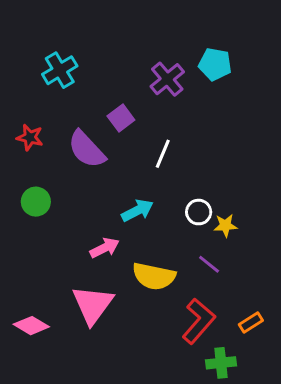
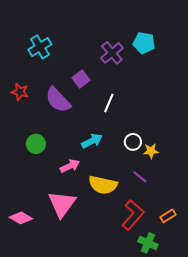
green circle: (36, 202) -> (36, 144), moved
green cross: (221, 363) -> (148, 243), turned 30

